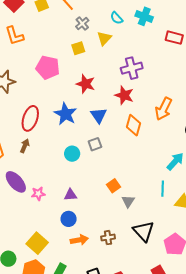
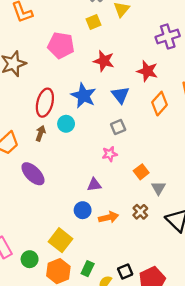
purple cross: (132, 68) -> (168, 36), moved
orange diamond: (134, 125) -> (160, 104), turned 30
cyan circle: (72, 154) -> (66, 124), moved
pink star: (38, 194) -> (110, 154), moved
blue circle: (69, 219) -> (83, 210), moved
brown cross: (108, 238) -> (140, 212), moved, turned -32
orange arrow: (79, 240) -> (109, 217), moved

